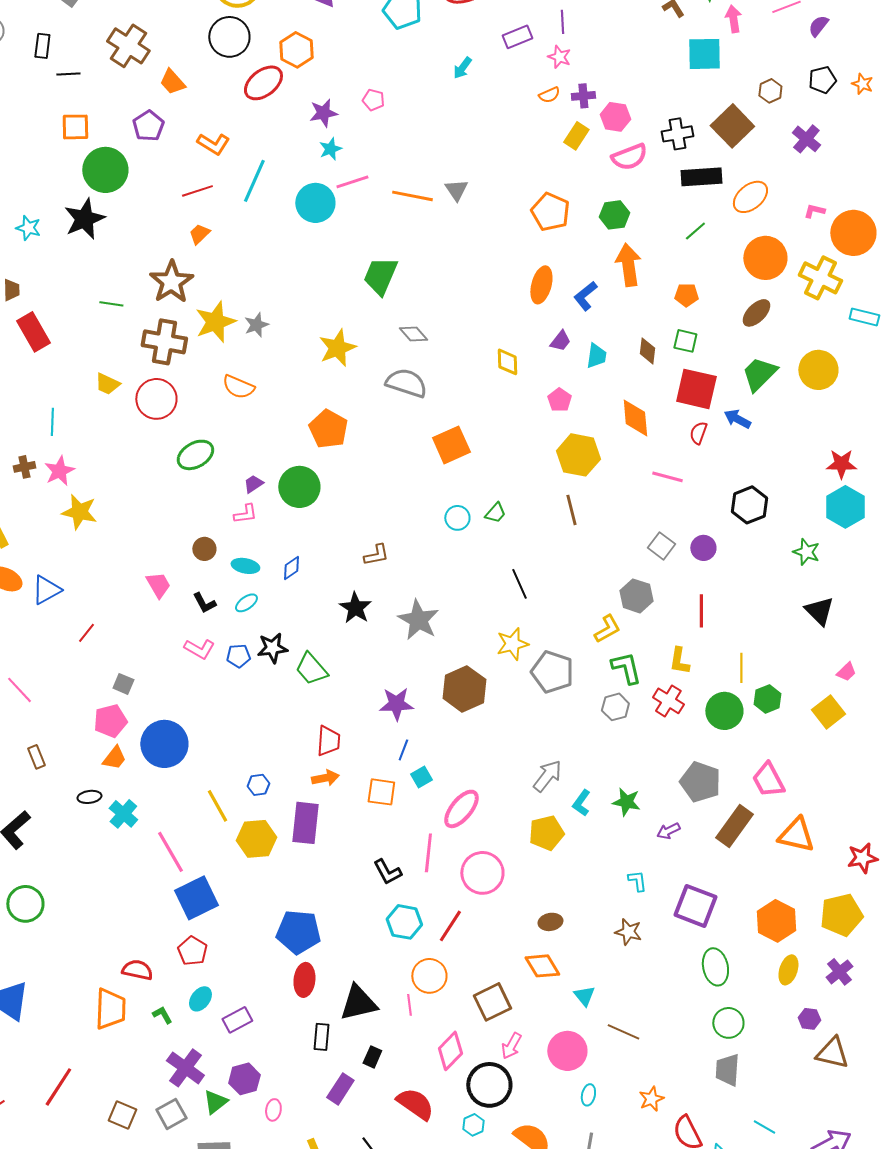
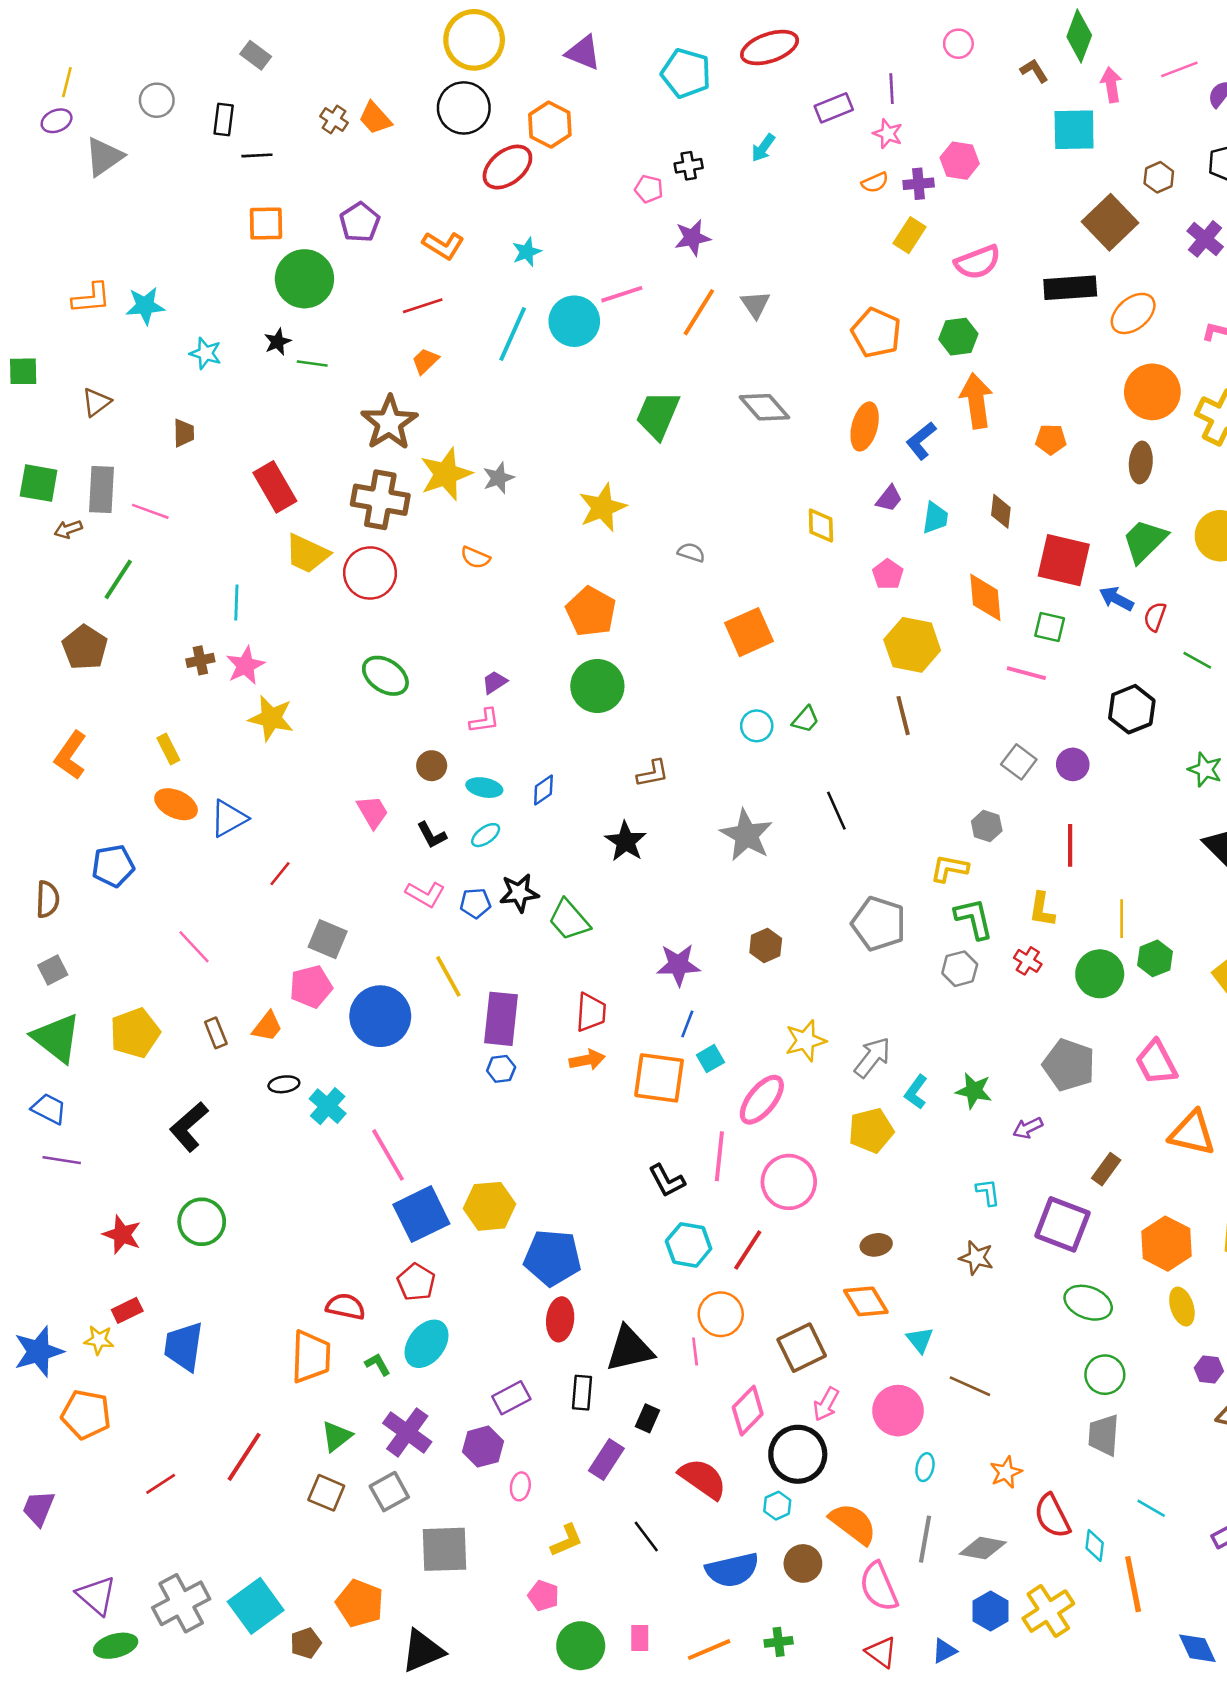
brown cross: (128, 46) -> (334, 119), size x0.5
orange trapezoid: (172, 82) -> (375, 118), moved
purple star: (323, 113) -> (692, 238), moved
pink hexagon: (615, 117) -> (960, 161), moved
black cross: (677, 134) -> (689, 166), moved, size x0.7
cyan star: (330, 149) -> (527, 252), moved
cyan line: (254, 181) -> (513, 334), moved
orange line: (412, 196) -> (699, 312), turned -69
black star: (84, 219) -> (277, 342), size x0.5
green line: (695, 231) -> (1197, 660), moved, turned 70
green line: (111, 304) -> (312, 364), moved
brown ellipse: (756, 313) -> (1141, 462), turned -40
red rectangle: (33, 332) -> (275, 487), moved
gray diamond: (413, 334) -> (764, 407), moved, size x1.4
green square: (685, 341) -> (1050, 627), moved
gray semicircle: (406, 383) -> (691, 552), size x0.5
yellow trapezoid: (107, 384) -> (307, 554), size x1.4
orange semicircle: (238, 387) -> (475, 558), size x0.7
red semicircle: (698, 433) -> (1155, 617), moved
green ellipse: (195, 455) -> (385, 676), moved, turned 63
green circle: (299, 487) -> (597, 686), moved
gray hexagon: (636, 596) -> (987, 826), size x0.7
gray star: (418, 620) -> (746, 835), moved
yellow L-shape: (607, 629) -> (949, 868), turned -140
yellow star: (512, 644) -> (806, 1041), moved
gray square: (123, 684) -> (328, 939), size x1.4
brown hexagon: (464, 689) -> (766, 946), size x0.6
red cross: (668, 701) -> (1028, 961), size x0.7
orange trapezoid: (114, 758) -> (267, 1026), moved
orange square: (381, 792) -> (659, 1078), size x1.4
yellow line: (217, 806) -> (448, 976), moved
purple rectangle: (305, 823) -> (501, 1019), moved
brown rectangle: (734, 826) -> (1106, 1169), moved, size x0.6
yellow hexagon: (256, 839) -> (489, 1206), moved
green ellipse: (715, 967) -> (1088, 1303), turned -57
yellow ellipse: (788, 970) -> (1182, 1307), turned -36
cyan ellipse: (200, 999) -> (427, 1344), size x1.5
purple rectangle: (237, 1020) -> (511, 1398), moved
green triangle: (215, 1102) -> (337, 1436), moved

